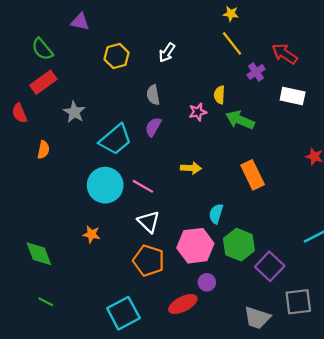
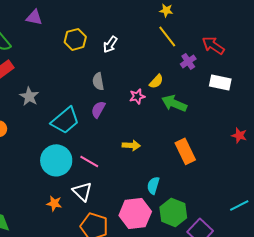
yellow hexagon: (117, 56) -> (75, 39), moved
yellow semicircle: (219, 95) -> (156, 81), turned -140
white triangle: (149, 222) -> (82, 191), moved
orange star: (91, 234) -> (54, 203), moved

